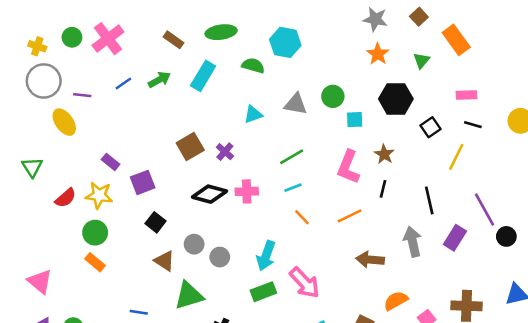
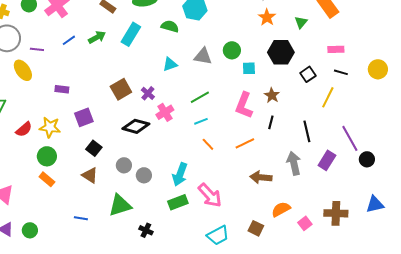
purple rectangle: (111, 162) -> (62, 89), moved, turned -32
pink cross: (247, 191) -> (165, 112), moved, turned -30
brown triangle: (164, 261) -> (90, 175), moved

